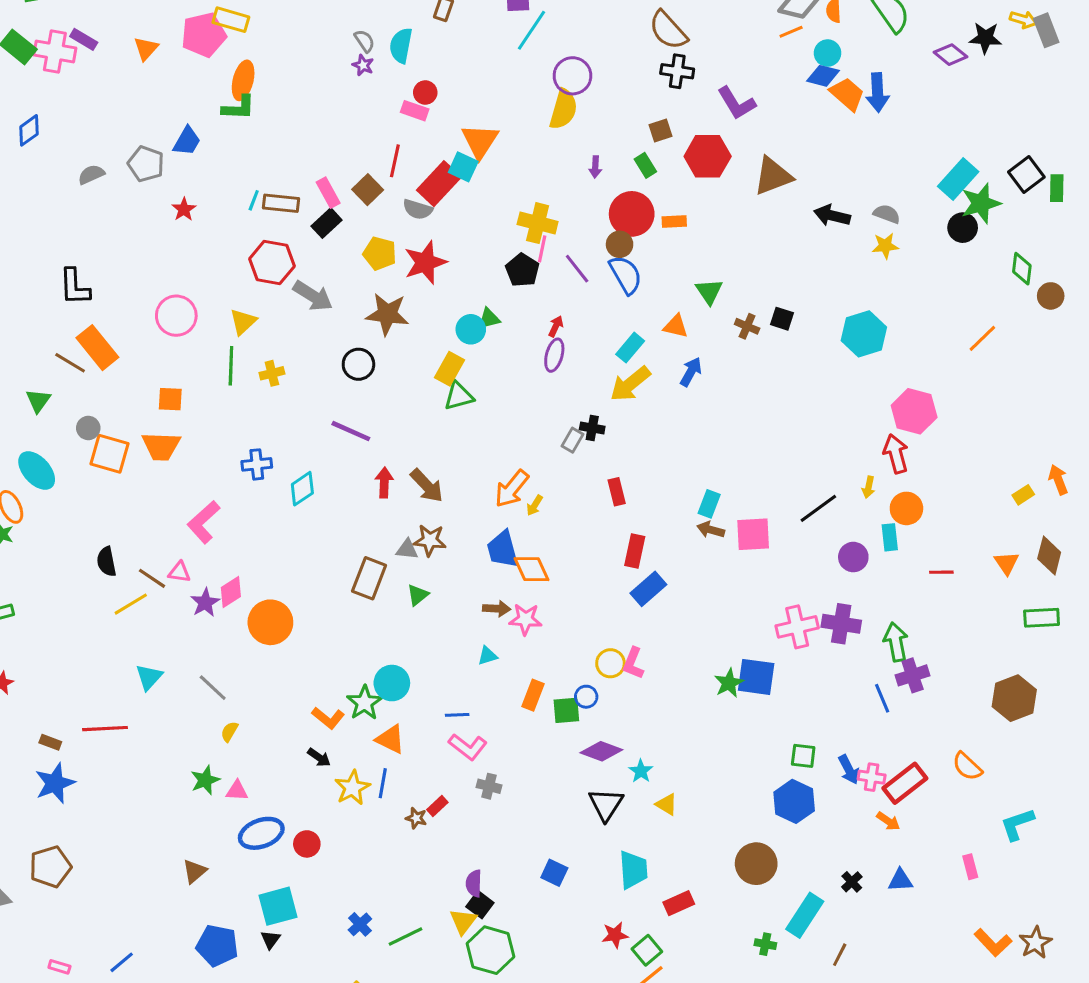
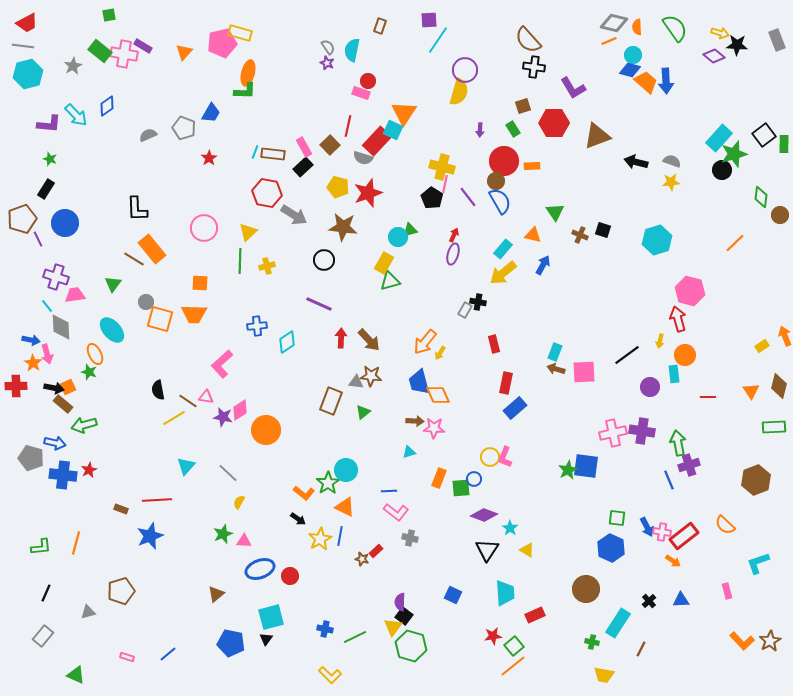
yellow arrow: (1023, 20) -> (720, 33), moved
purple star: (205, 603) -> (223, 417), turned -30
blue star: (55, 783) -> (150, 536), moved
blue cross: (360, 924) -> (325, 629), turned -35

